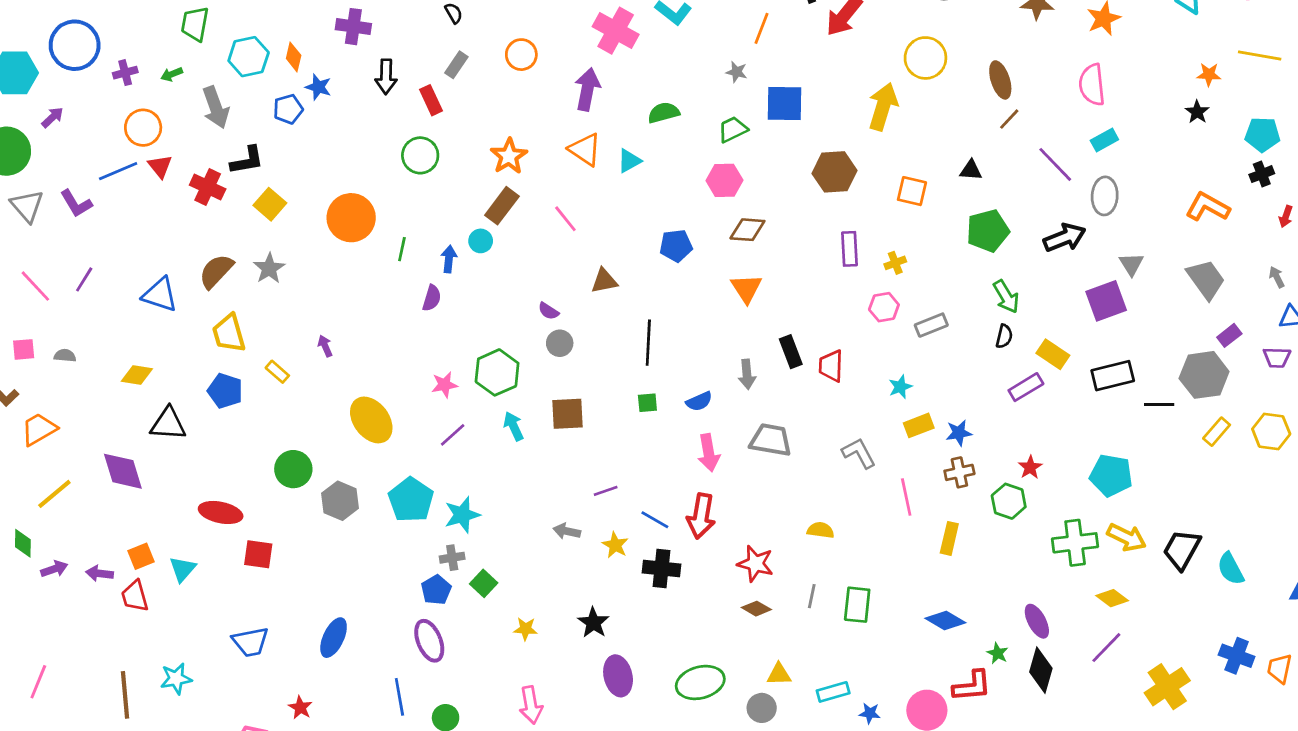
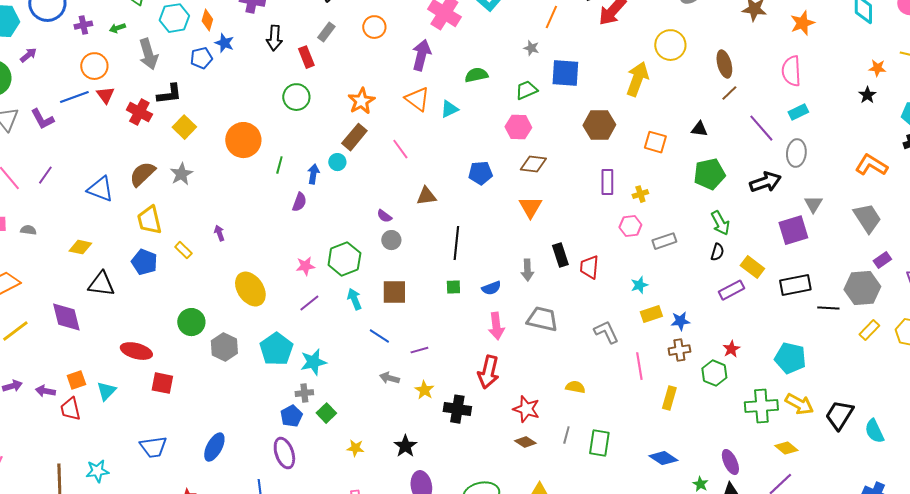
blue line: (655, 520) -> (379, 336), moved

